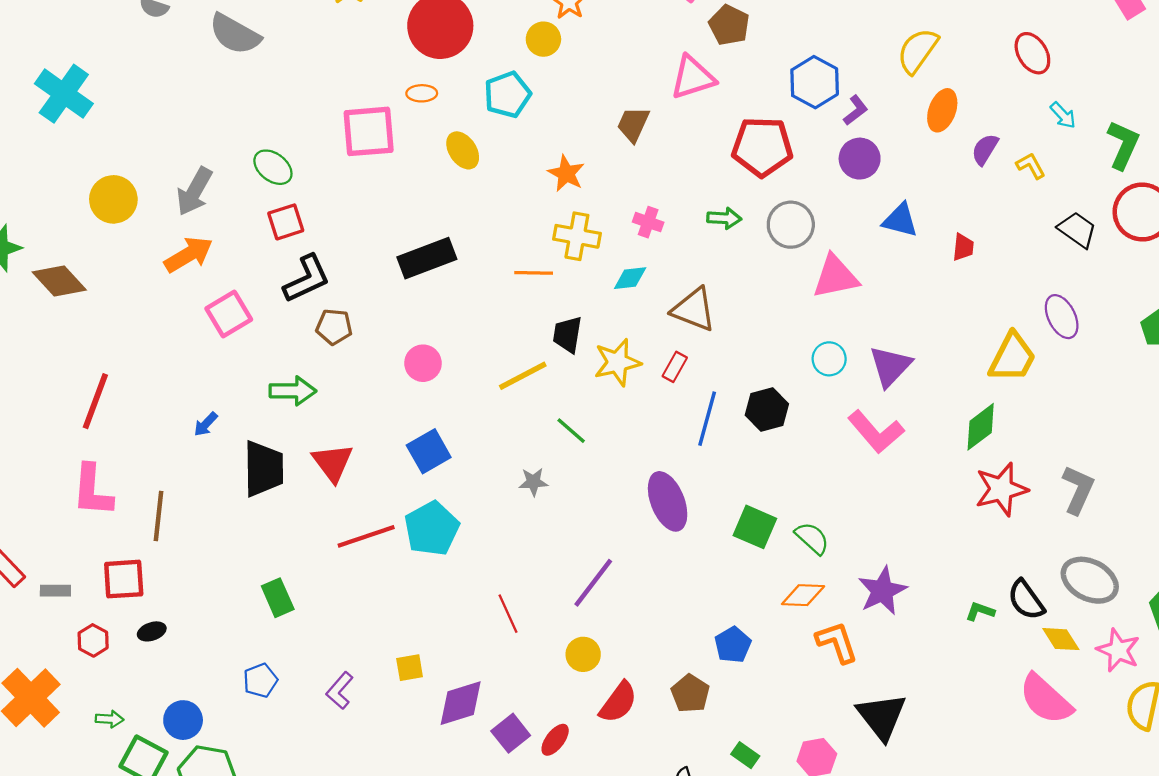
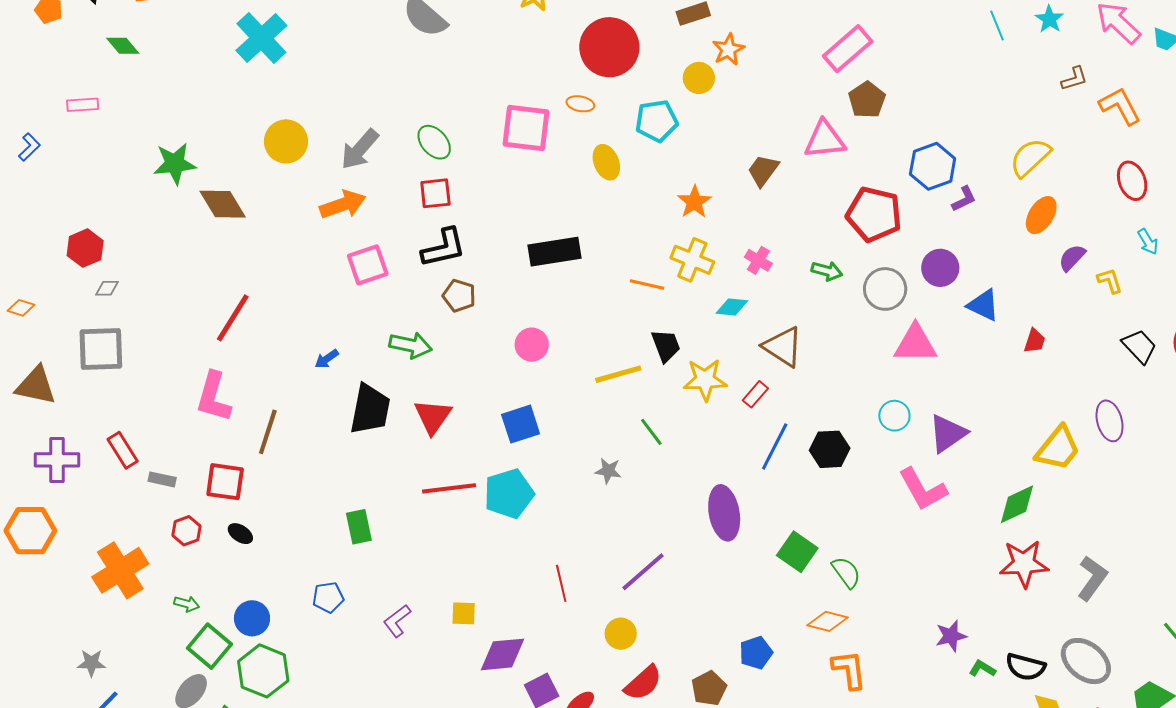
purple circle: (860, 159) -> (940, 268), moved
black trapezoid: (568, 334) -> (666, 346), turned 138
purple star: (882, 591) -> (951, 636), moved, size x0.7
black semicircle: (1026, 600) -> (1026, 667), turned -51
black ellipse: (152, 631) -> (240, 534), turned 40

